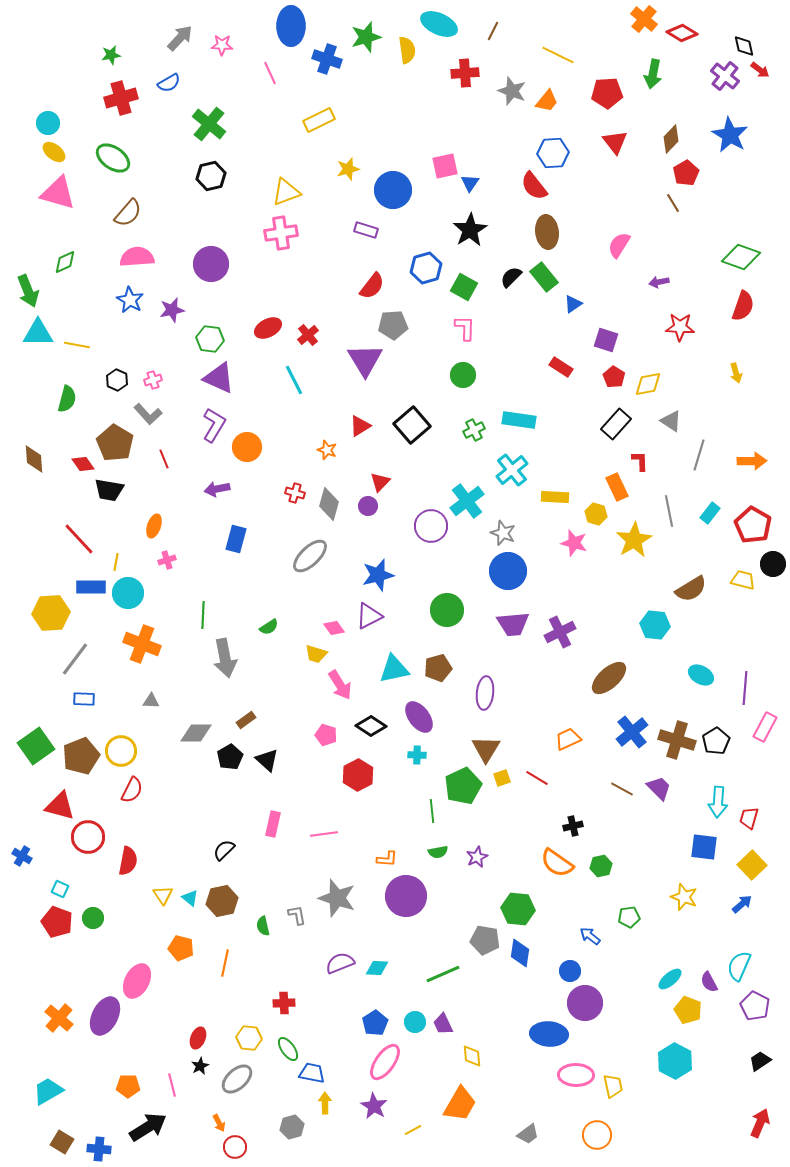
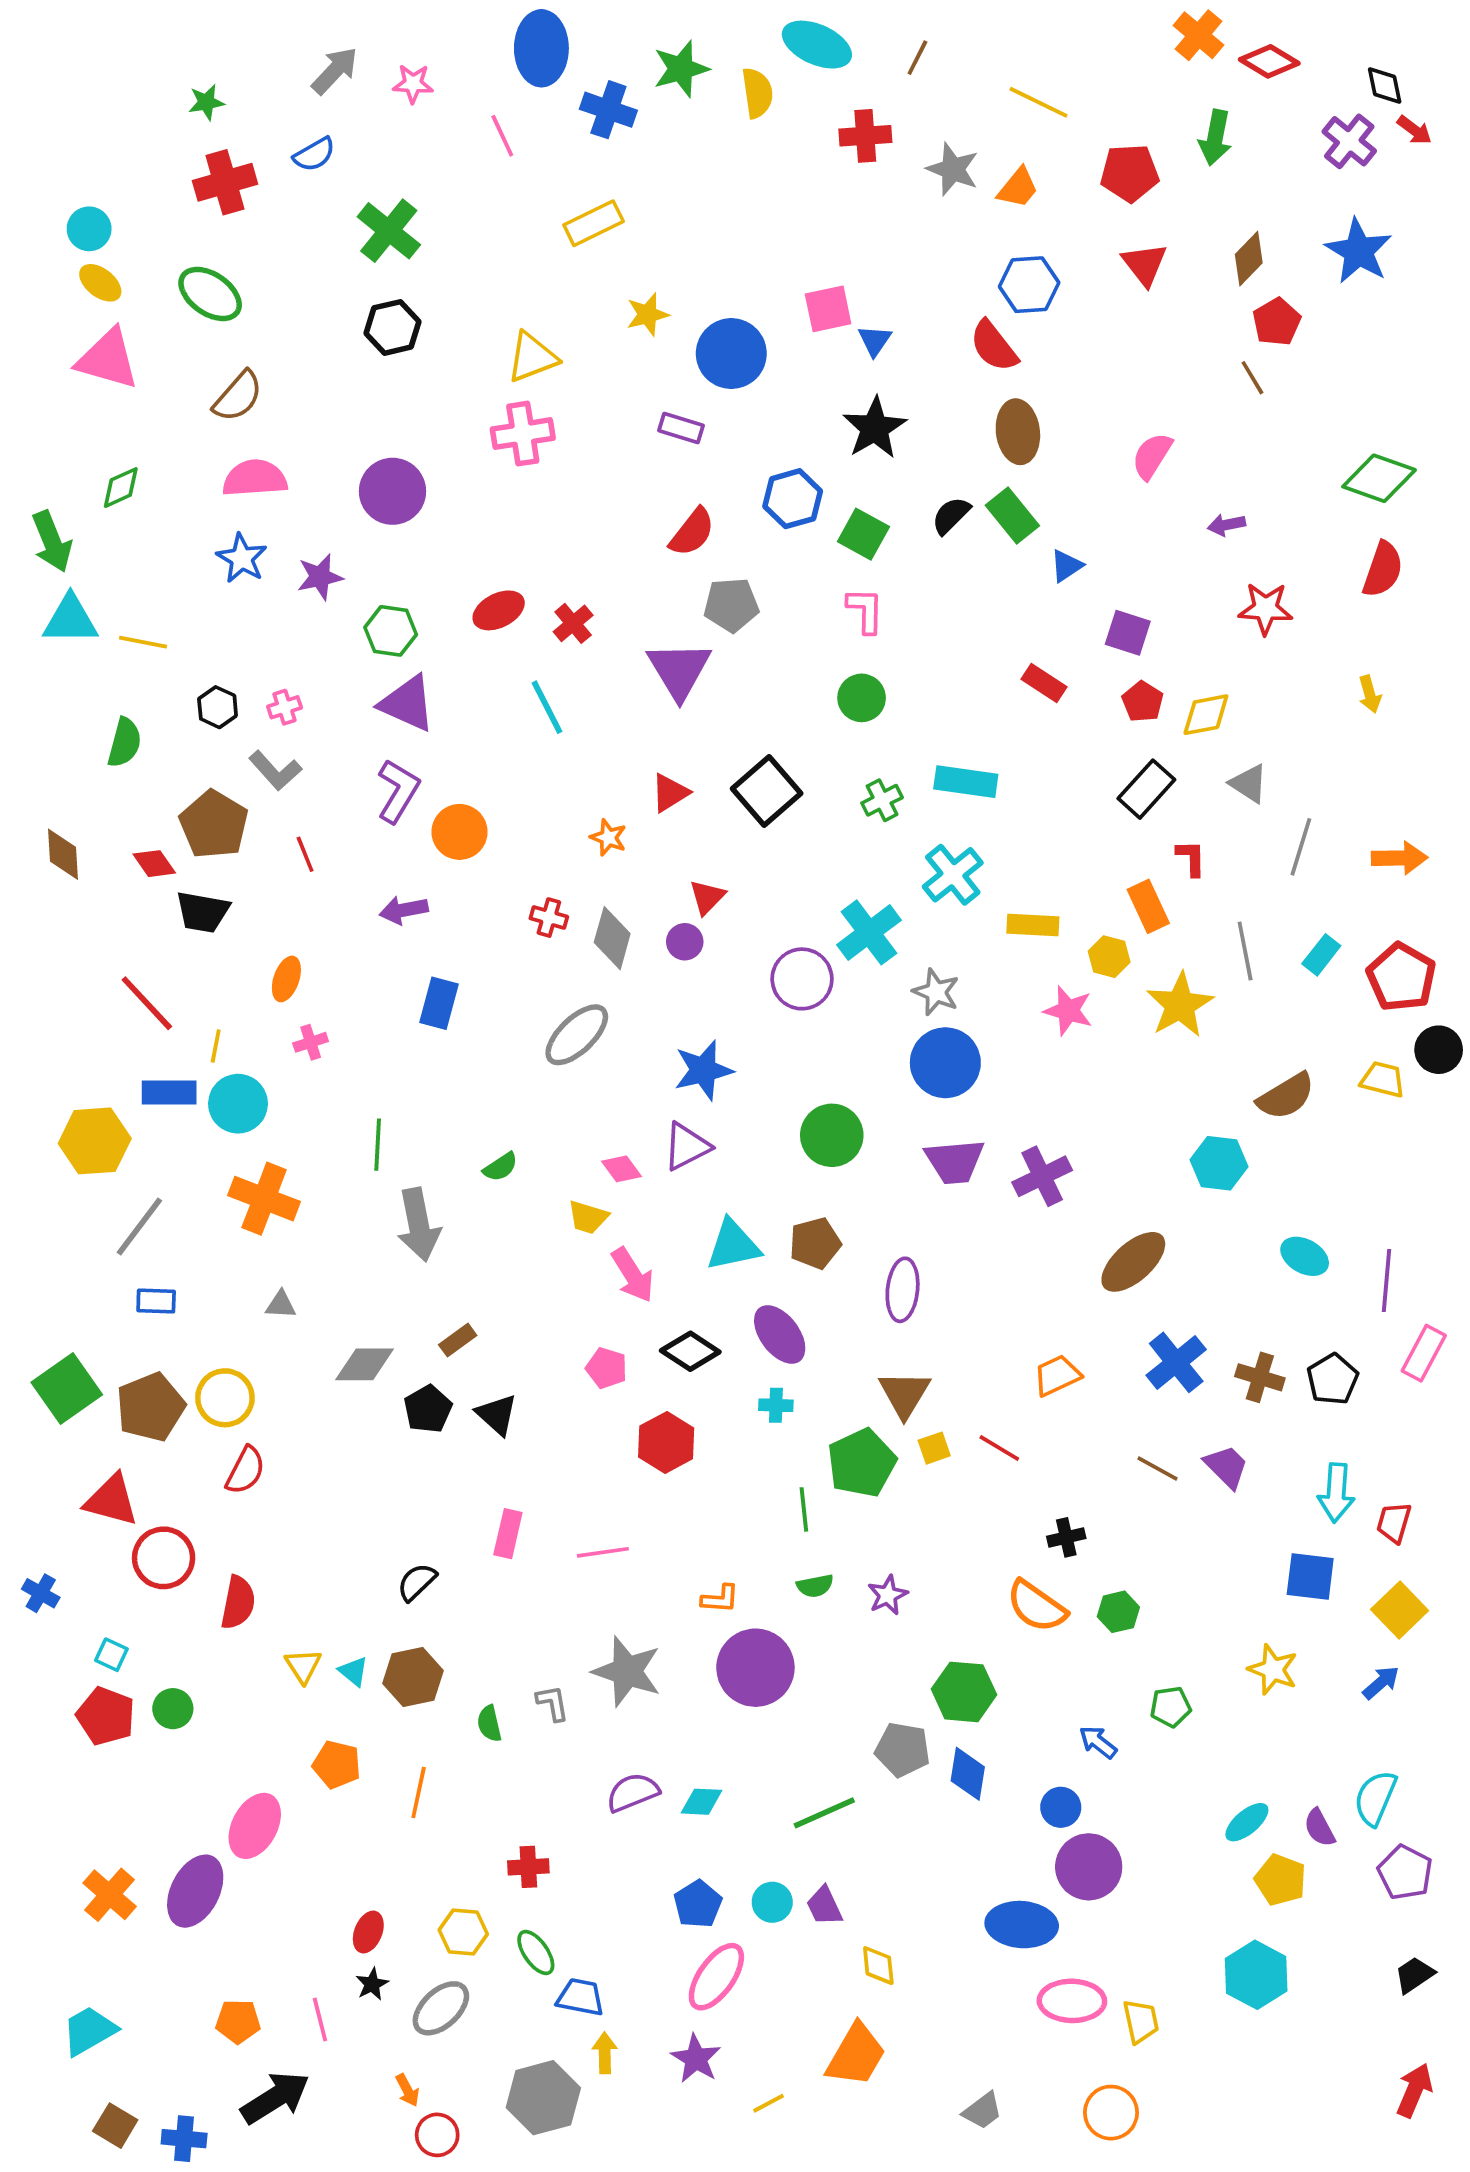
brown cross: (677, 740) -> (1260, 1377), size x0.7
gray hexagon: (292, 1127) -> (543, 2098), size x1.6

